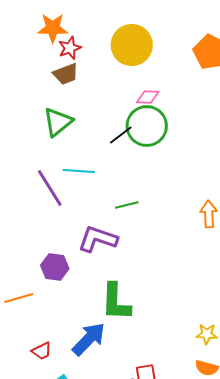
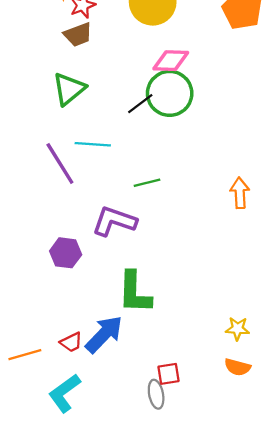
pink diamond: (148, 97) -> (171, 61), size x1.4
orange line: (19, 298) -> (25, 355), moved
red trapezoid: (42, 351) -> (71, 342), moved

